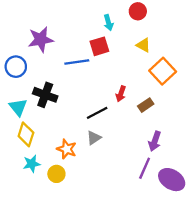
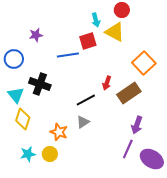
purple star: (41, 40) -> (36, 35), size x0.6
yellow triangle: (143, 45) -> (115, 32), moved, size x1.5
brown rectangle: (146, 105) -> (129, 93), size x1.6
cyan star: (32, 164) -> (28, 154), moved

